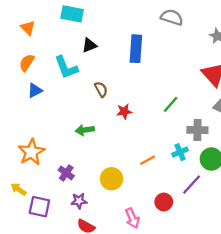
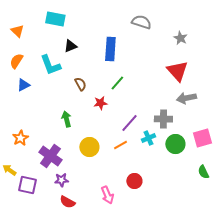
green line: (171, 104) -> (117, 83), moved
green arrow: (85, 130) -> (66, 119), turned 84
orange star: (31, 152) -> (20, 138), size x0.7
purple cross: (66, 173) -> (50, 156), size x1.6
yellow circle: (111, 179) -> (89, 147), moved
purple line: (192, 185) -> (129, 123), moved

